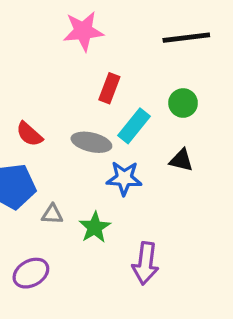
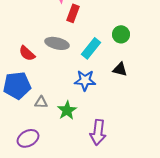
red rectangle: (109, 88) -> (73, 13), moved
gray ellipse: (91, 142) -> (57, 43), moved

